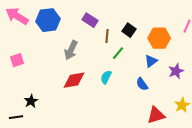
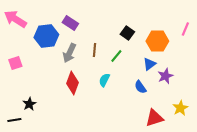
blue hexagon: (48, 20) -> (46, 36), moved
purple rectangle: (90, 20) -> (70, 23), moved
brown line: (107, 36) -> (94, 50), moved
purple star: (176, 71) -> (165, 76), moved
red diamond: (74, 80) -> (72, 83), turned -60

